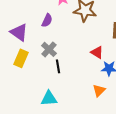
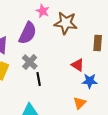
purple semicircle: (47, 20) -> (28, 33), size x1.6

